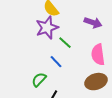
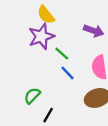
blue line: (56, 62) -> (68, 73), moved

